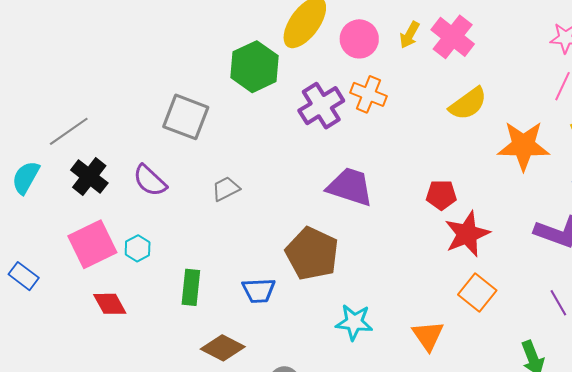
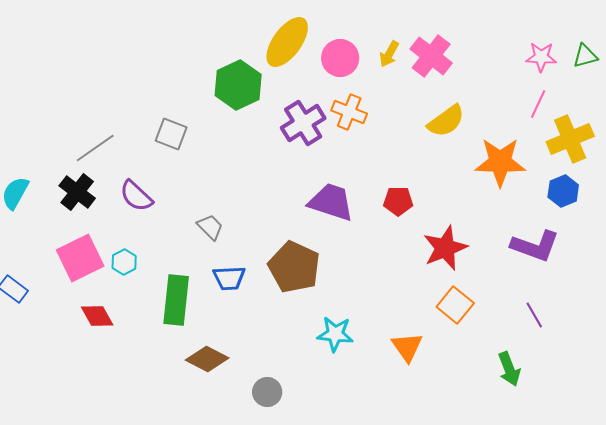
gray square: (186, 117) -> (171, 134), size x0.7
gray line: (69, 131) -> (95, 148), moved
gray trapezoid: (226, 189) -> (210, 227), moved, turned 72
red pentagon: (441, 195) -> (398, 201), moved
green rectangle: (191, 287) -> (176, 300), size x1.4
blue trapezoid: (259, 290) -> (229, 278), moved

